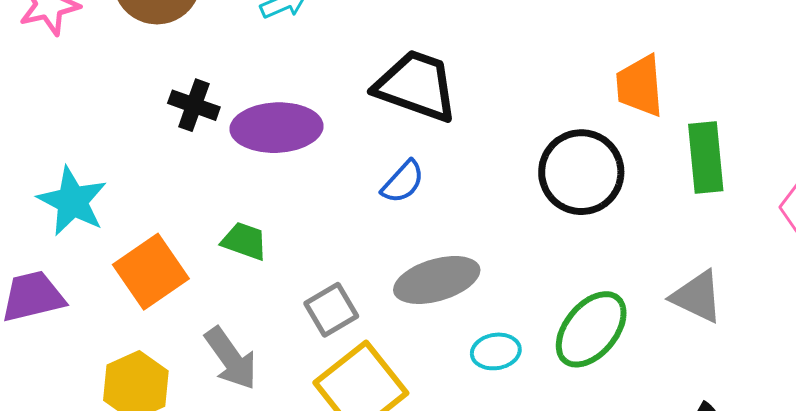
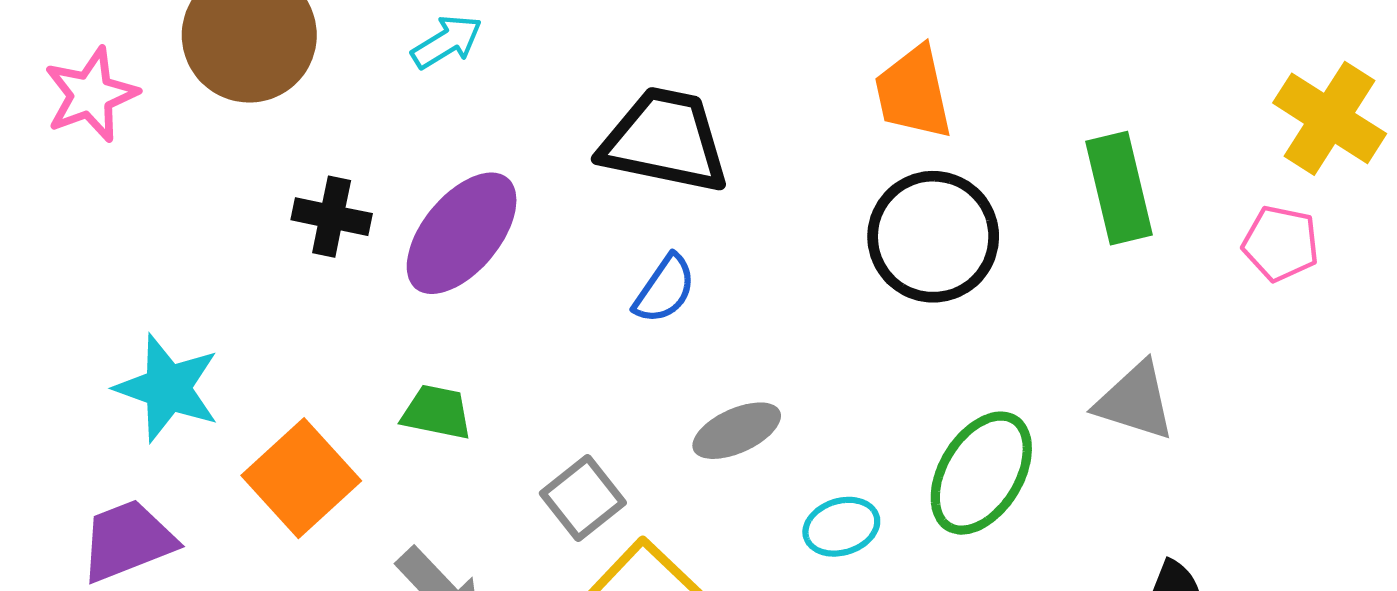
orange trapezoid: (640, 86) -> (913, 93), moved
purple ellipse: (276, 128) -> (462, 233), turned -40
gray ellipse: (437, 280) -> (737, 431), size x0.7

